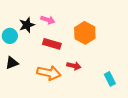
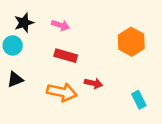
black star: (27, 25) -> (24, 23), moved
orange hexagon: (85, 33) -> (131, 42), moved

